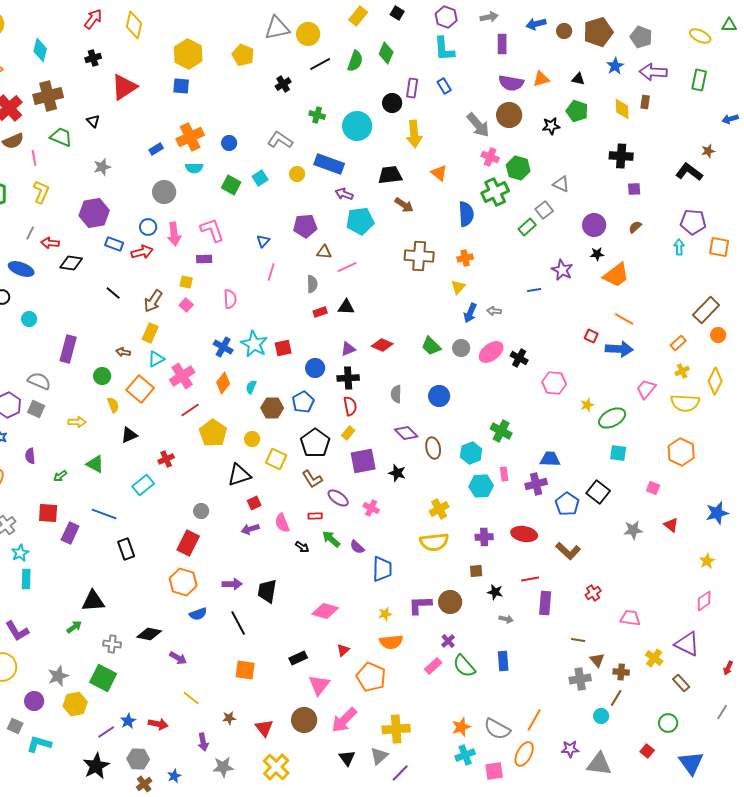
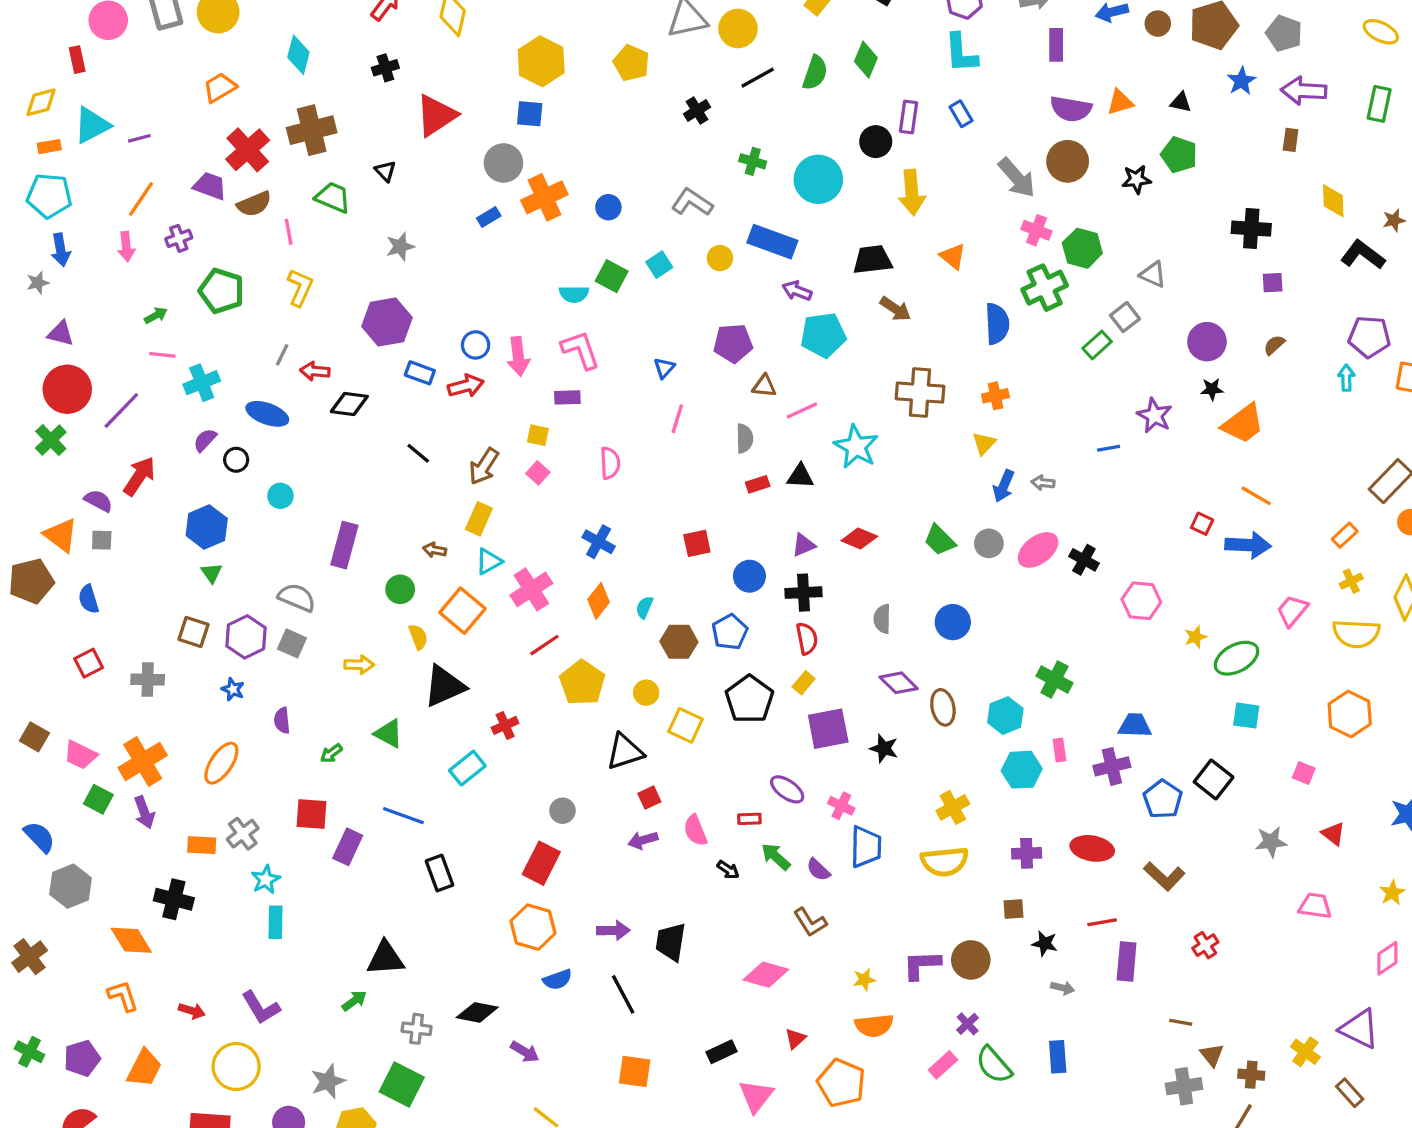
yellow diamond: (622, 109) -> (1333, 201), moved
cyan semicircle: (194, 168) -> (574, 294), moved
gray circle: (164, 192) -> (503, 163), moved
cyan star: (254, 344) -> (856, 447), moved
black triangle: (129, 435) -> (444, 686), size x1.6
brown L-shape: (312, 479) -> (810, 922), moved
blue trapezoid: (382, 569) -> (866, 847), moved
pink trapezoid: (630, 618) -> (1315, 906), moved

